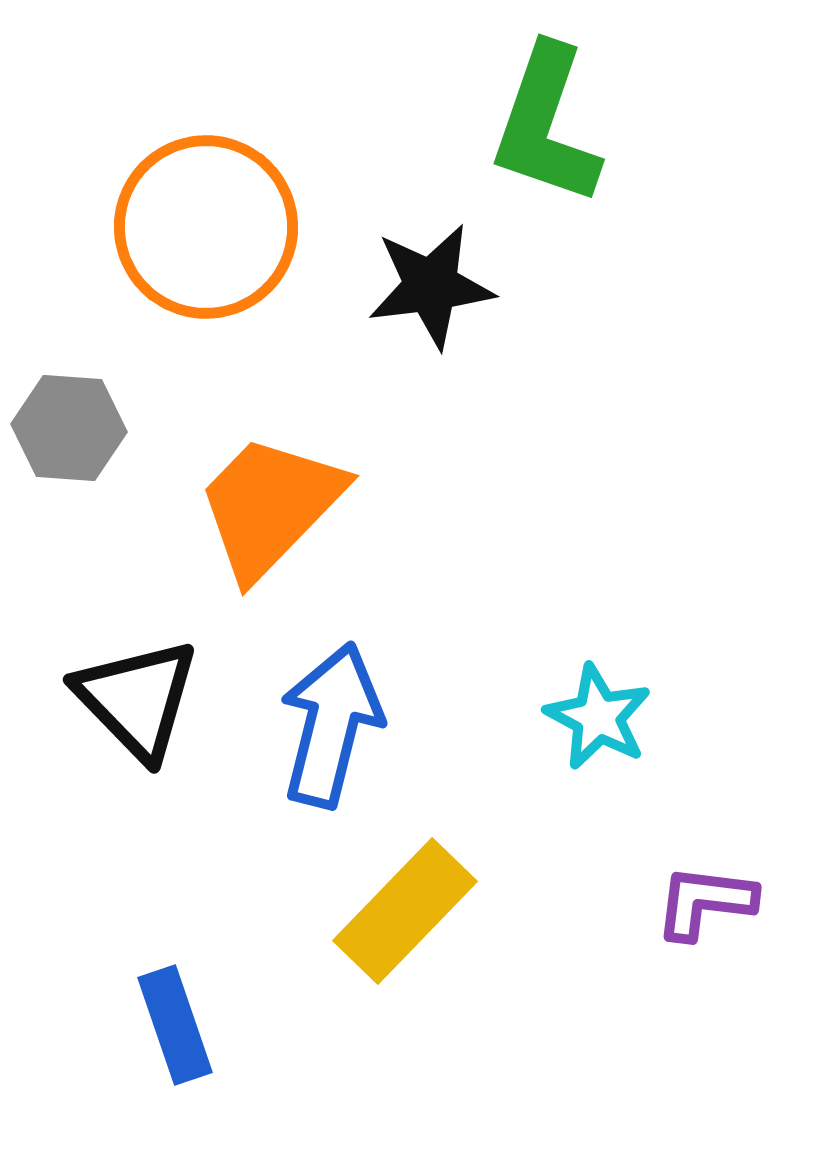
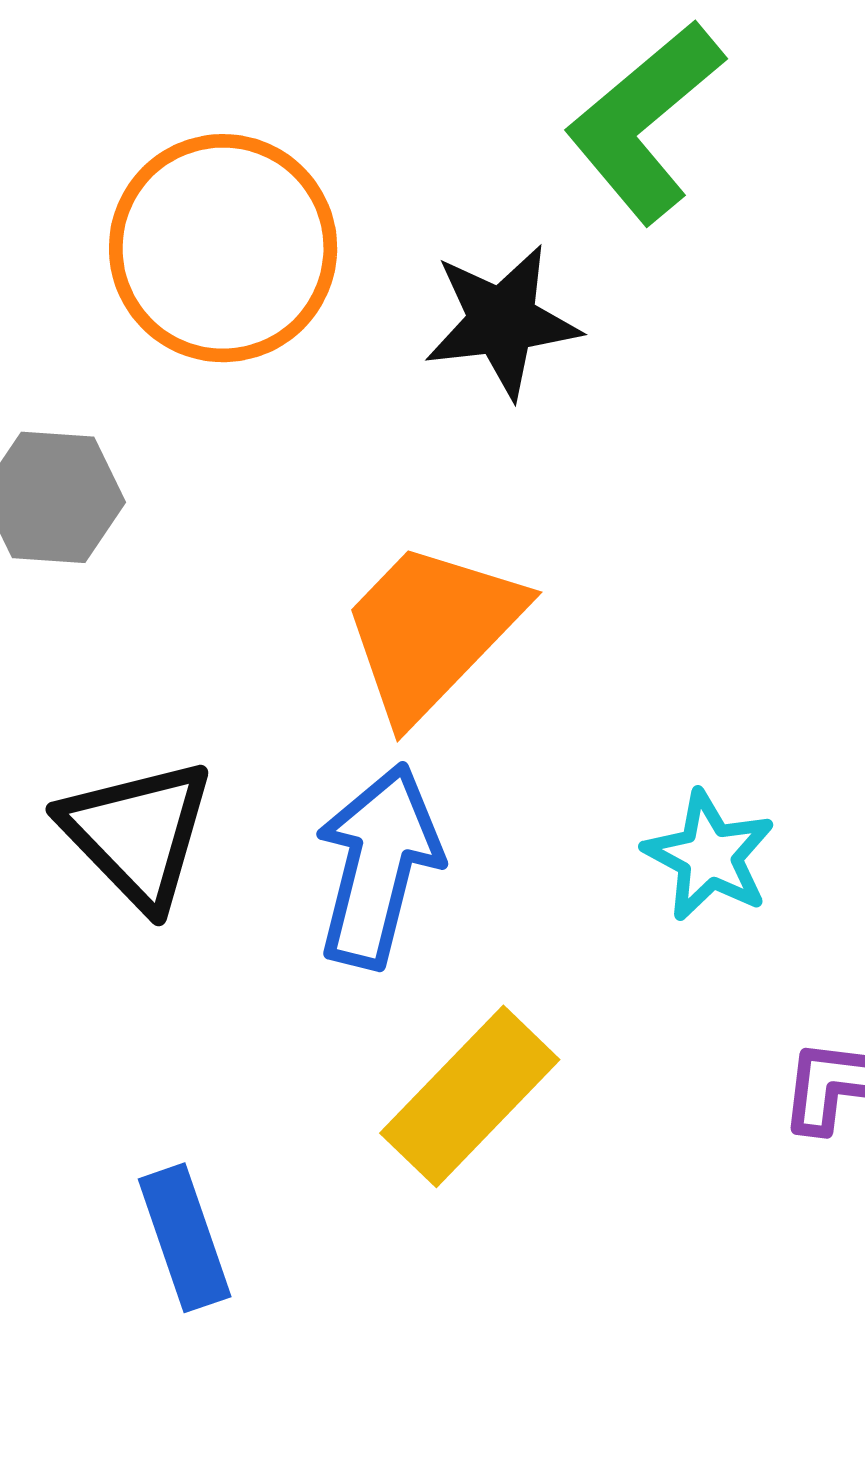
green L-shape: (546, 125) -> (645, 122), turned 31
orange trapezoid: (270, 506) -> (431, 630), moved

